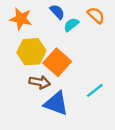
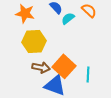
orange square: (57, 62) -> (64, 66), moved
cyan line: (95, 90) -> (88, 74), turned -49

